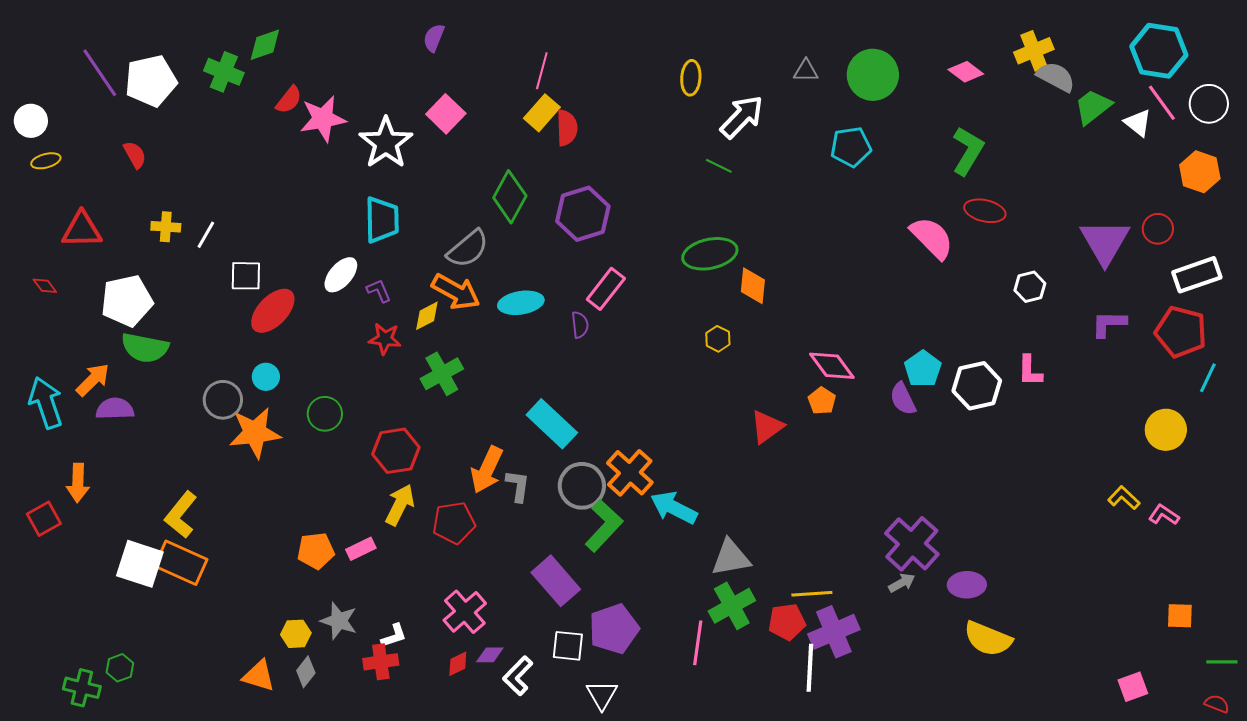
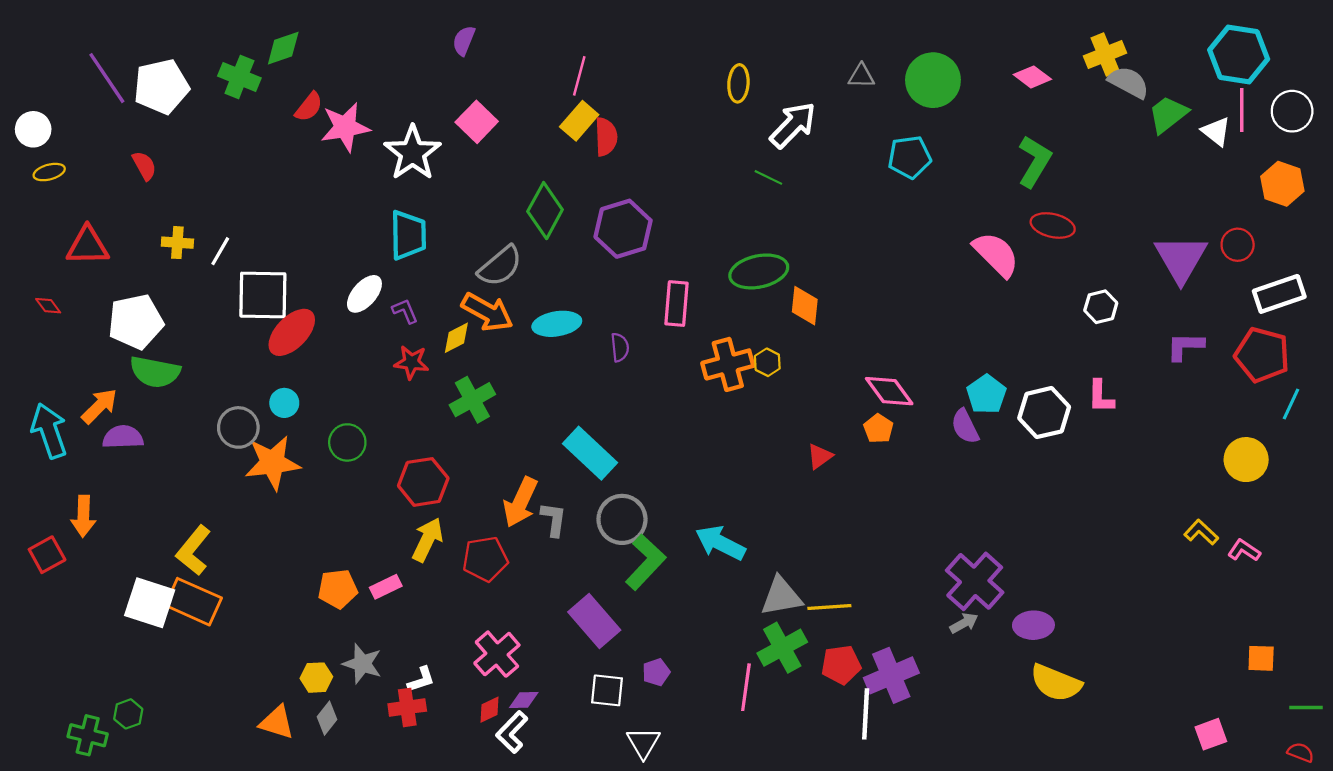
pink line: (1162, 103) -> (1242, 110), turned 36
white square: (246, 276) -> (263, 295), size x1.6
pink rectangle: (606, 289) -> (676, 304), moved, turned -33
red triangle: (767, 427) -> (820, 456), size x0.7
orange cross: (630, 473) -> (728, 364), moved, turned 33
yellow line: (812, 594) -> (829, 607), moved
purple pentagon: (614, 629) -> (656, 672), size x0.5
white L-shape: (518, 676) -> (512, 732), moved

